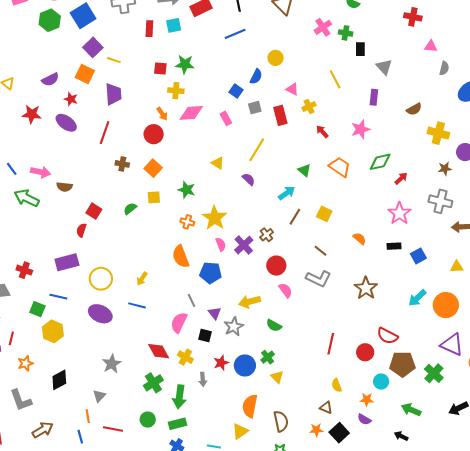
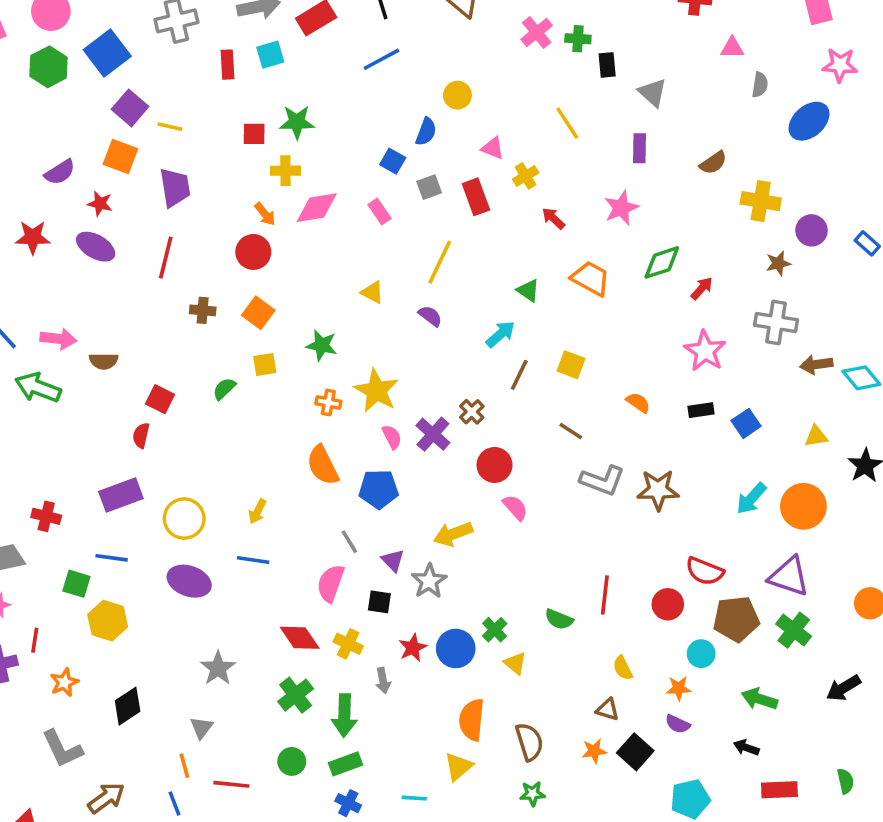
gray L-shape: (318, 279) -> (602, 480), moved
brown star: (366, 288) -> (658, 490), turned -30
green semicircle: (274, 326) -> (559, 619), moved
purple triangle: (452, 345) -> (789, 576), moved

